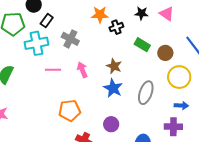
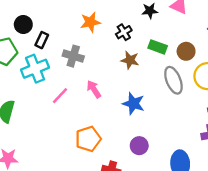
orange star: (100, 15) -> (90, 22), moved
brown star: (114, 66) -> (130, 60), moved
pink line: (53, 70) -> (60, 96), turned -35
gray ellipse: (146, 93) -> (173, 80), moved, turned -30

